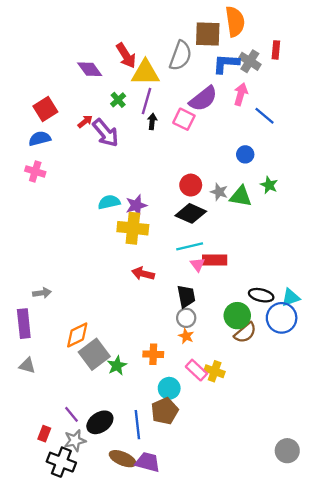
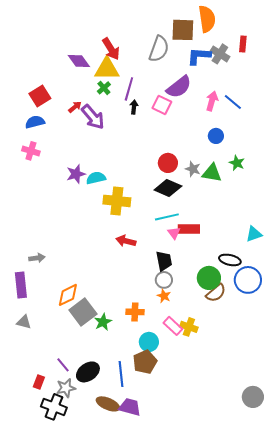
yellow triangle: (145, 73) -> (107, 69), moved
pink arrow: (241, 94) -> (212, 101), moved
purple star: (136, 205) -> (76, 174), moved
cyan triangle: (291, 297) -> (254, 234), moved

